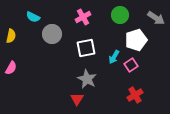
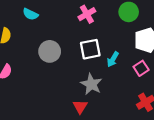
gray circle: (52, 34) -> (50, 51), moved
cyan arrow: (114, 57) -> (113, 59), moved

